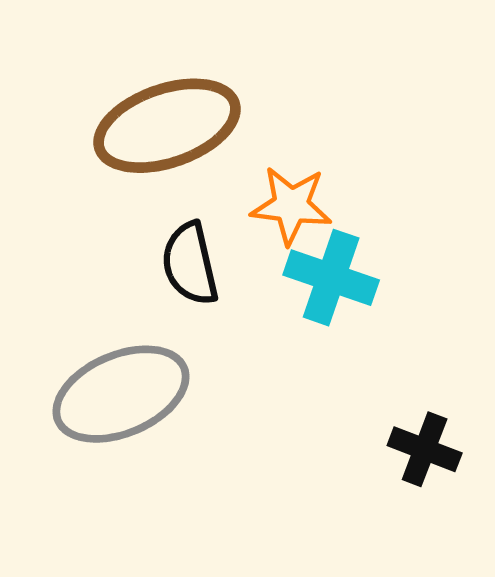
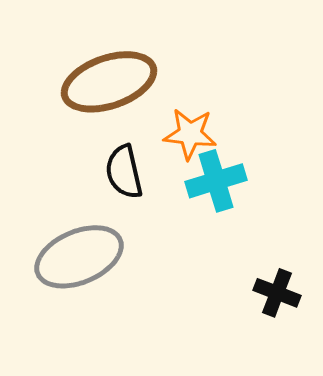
cyan cross: (331, 278) -> (216, 181), turned -36

